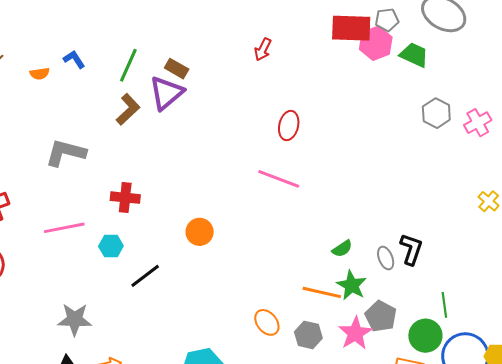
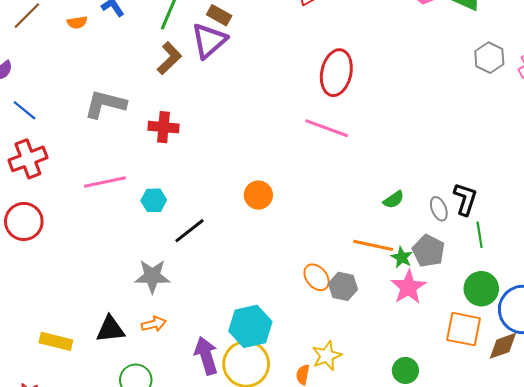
red ellipse: (289, 126) -> (336, 73), size x1.5
red cross: (125, 198) -> (163, 127), moved
orange circle: (200, 232) -> (258, 195), moved
green star: (352, 285) -> (402, 257), moved, size x0.7
green line: (444, 305) -> (480, 235), moved
gray pentagon: (381, 316) -> (428, 251), moved
gray star: (75, 319) -> (152, 276), moved
gray hexagon: (308, 335) -> (343, 286), moved

